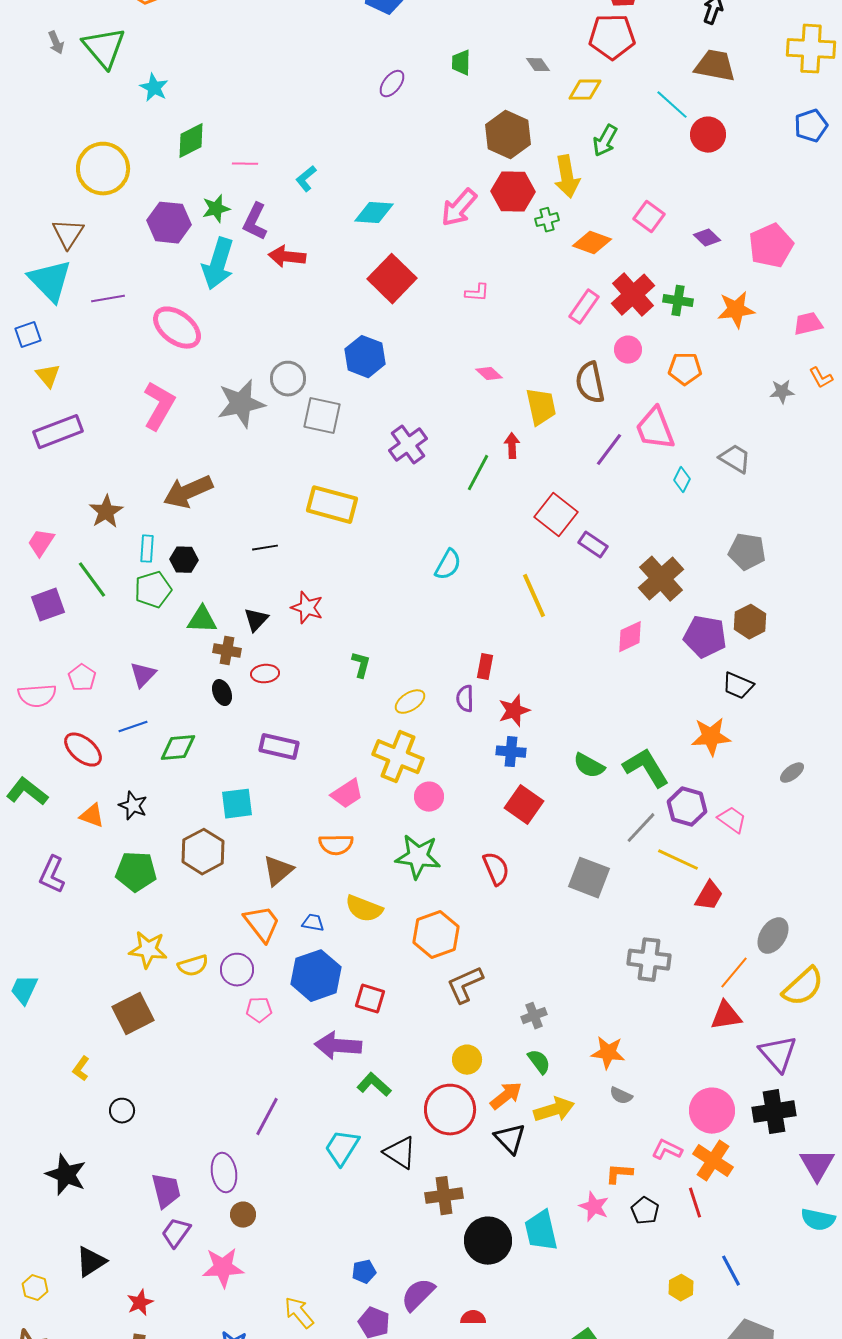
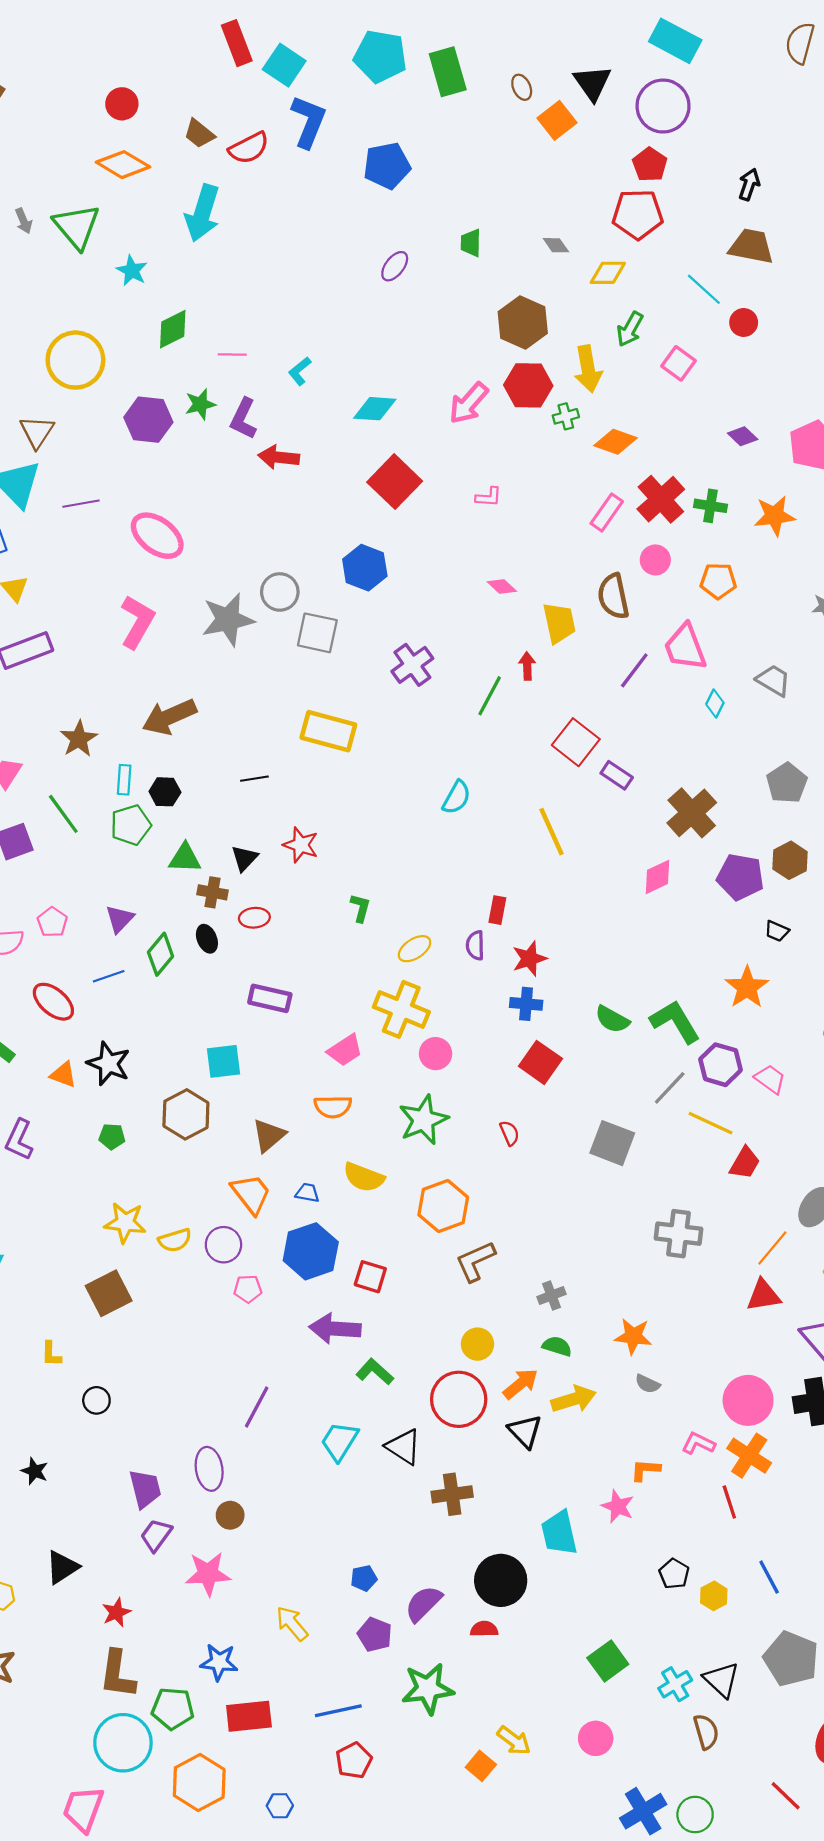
red circle: (708, 135) -> (744, 322), size x0.7
pink square: (649, 217) -> (678, 363), moved
cyan arrow: (218, 264) -> (202, 213), moved
gray pentagon: (747, 552) -> (787, 783), turned 30
black trapezoid: (738, 686) -> (777, 931), size x0.7
orange star: (711, 737) -> (747, 987), turned -30
green diamond: (178, 748) -> (161, 954), moved, turned -45
black star: (133, 806) -> (109, 1064), size x1.4
green star: (418, 857) -> (423, 1120), turned -30
red semicircle: (496, 869) -> (510, 1133), size x0.7
green pentagon: (136, 872) -> (112, 1136), size x0.6
green semicircle: (539, 1062) -> (557, 1346), turned -36
yellow L-shape: (81, 1069) -> (51, 1354), turned -35
black star: (66, 1175) -> (35, 1471), size x0.6
black pentagon: (645, 1211) -> (674, 1574), moved
black circle: (488, 1241) -> (501, 1580), moved

